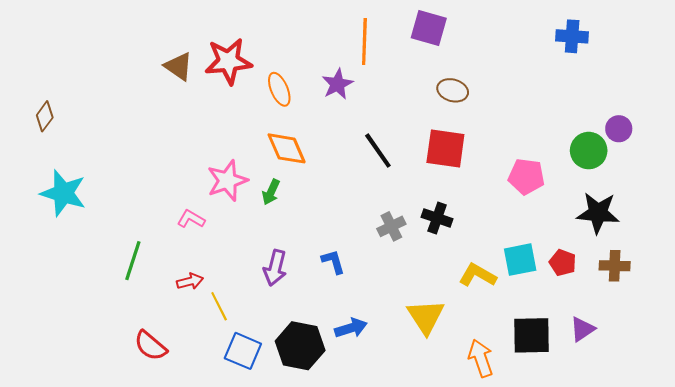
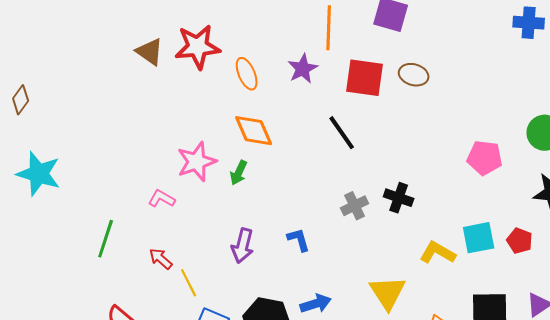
red square: (445, 148) -> (365, 78), moved
red arrow: (190, 281) -> (161, 259), turned -125

